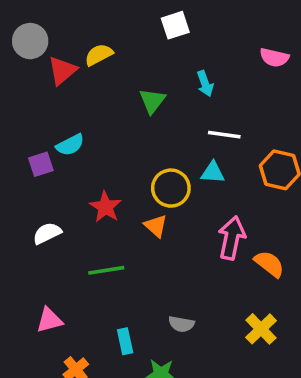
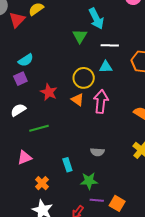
cyan arrow: (205, 84) -> (96, 19), size x1.5
green triangle: (152, 101) -> (80, 36), moved
purple square: (41, 164) -> (20, 79), moved
pink arrow: (232, 238) -> (101, 101), moved
green line: (106, 270) -> (39, 128), moved

